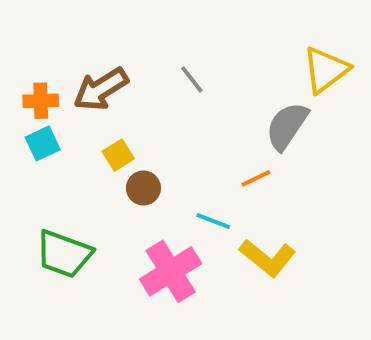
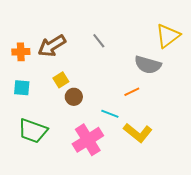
gray semicircle: (287, 126) -> (148, 65), turned -108
cyan square: (43, 143) -> (22, 88), moved, turned 30

